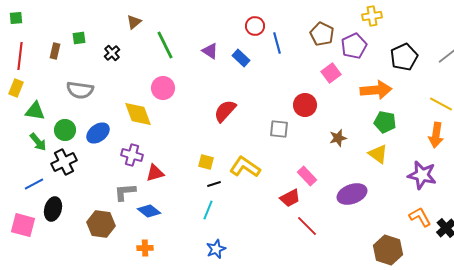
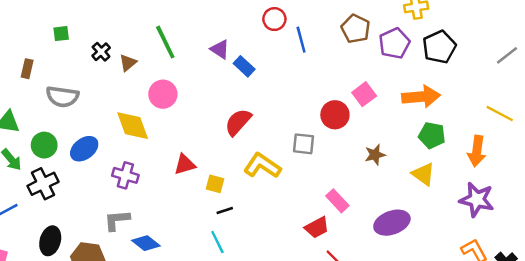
brown triangle: (134, 22) -> (128, 63), moved
brown rectangle: (55, 51) -> (27, 69), moved
black pentagon: (404, 57) -> (439, 47), moved
blue rectangle: (241, 58) -> (244, 66), moved
pink square: (331, 73) -> (364, 94), moved
orange arrow: (436, 135) -> (477, 151), moved
yellow L-shape: (245, 167) -> (262, 166), moved
red triangle: (155, 173) -> (185, 164), moved
black ellipse: (53, 209) -> (50, 241), moved
cyan line: (208, 210) -> (217, 242), turned -48

